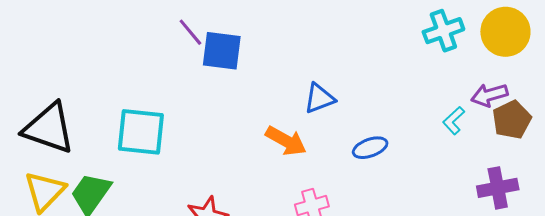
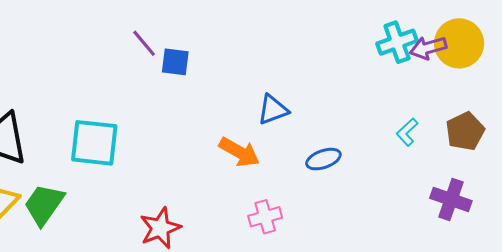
blue square: (222, 51) -> (175, 62), size x0.7
purple arrow: (489, 95) -> (428, 48), moved
purple cross: (498, 188) -> (451, 200), turned 30

